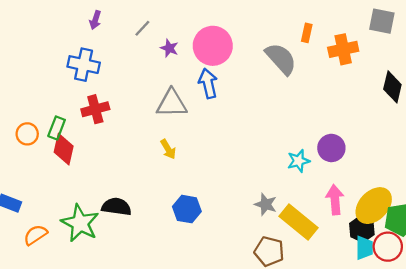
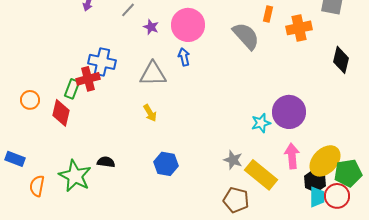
blue cross: (84, 65) -> (102, 62), moved
blue arrow: (208, 83) -> (184, 57), size x0.7
green rectangle: (57, 128) -> (72, 89), moved
purple circle: (331, 148) -> (289, 112), size x1.4
black semicircle: (116, 207) -> (106, 162), size x0.7
orange semicircle: (35, 235) -> (37, 186), turned -45

